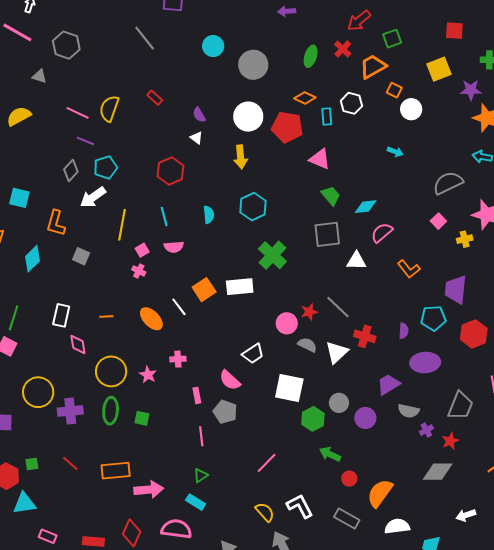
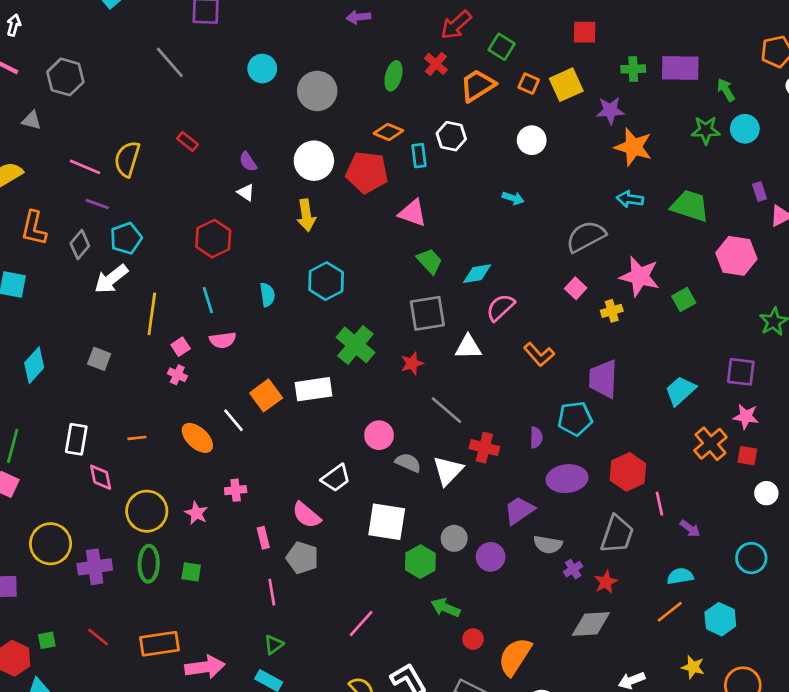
green square: (392, 39) -> (502, 47), turned -36
orange square: (394, 90) -> (529, 84), moved
orange L-shape: (56, 223) -> (34, 228), moved
red star: (309, 312) -> (412, 363), moved
red hexagon: (474, 334) -> (628, 472), moved

